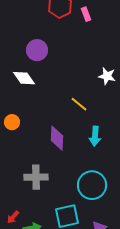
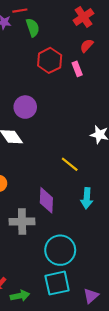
gray cross: (36, 177) -> (22, 222), moved
cyan circle: (92, 185) -> (60, 250), moved

